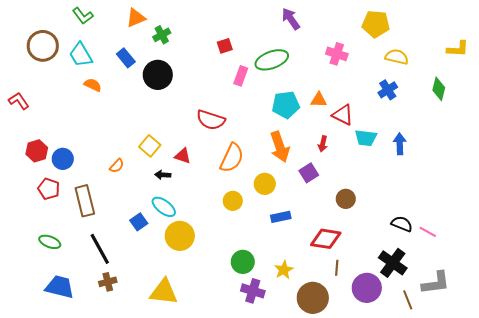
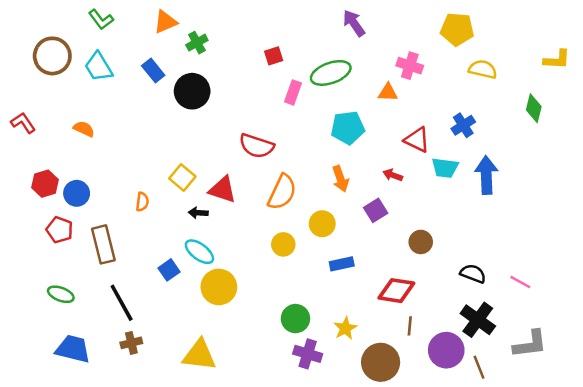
orange semicircle: (93, 85) -> (84, 129), moved
blue cross: (388, 90) -> (463, 125), moved
orange triangle: (319, 100) -> (388, 92), moved
red arrow: (323, 144) -> (393, 175), turned 98
blue arrow: (400, 144) -> (486, 175), size x1.4
orange arrow: (280, 147) -> (340, 179), size x0.7
red triangle: (183, 156) -> (223, 190), size x1.4
orange semicircle: (117, 166) -> (142, 202), turned -35
black semicircle: (402, 224) -> (473, 274), moved
brown line: (408, 300) -> (479, 367), moved

